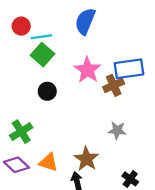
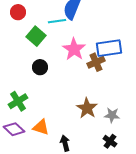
cyan line: (41, 37) -> (57, 21), moved
gray star: (117, 130) -> (112, 115), moved
brown star: (86, 159) -> (87, 108), moved

